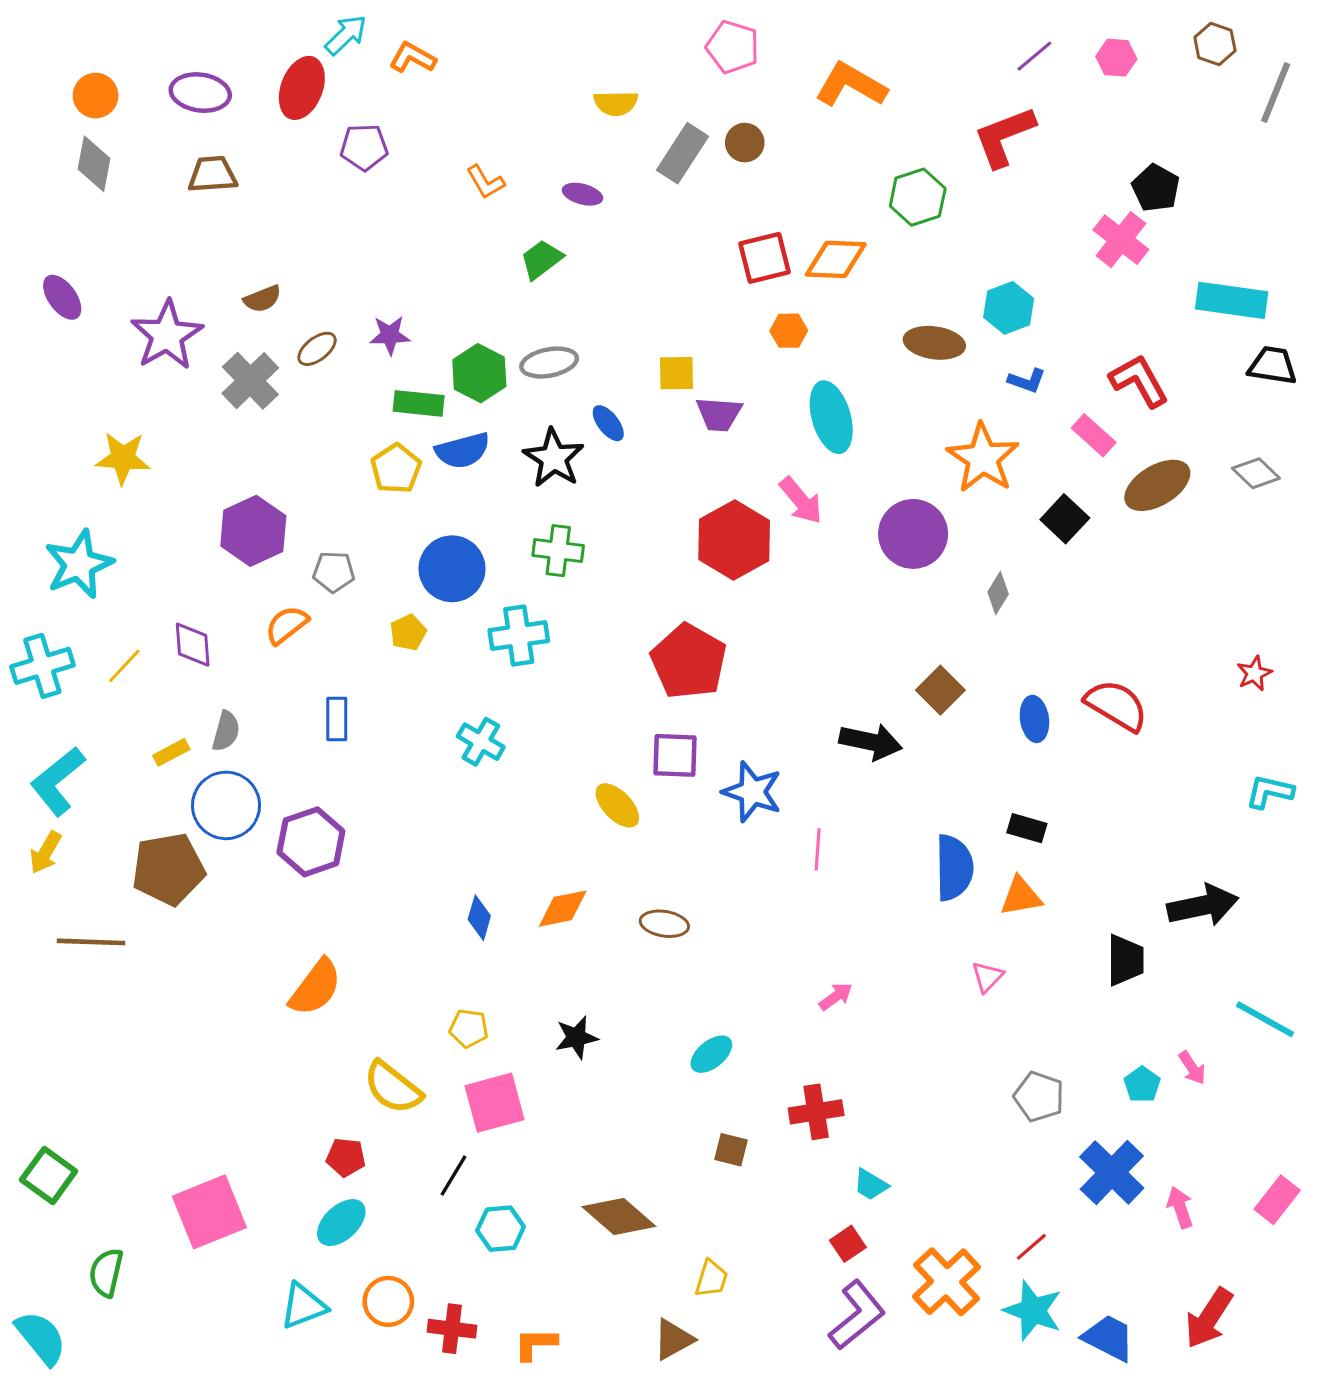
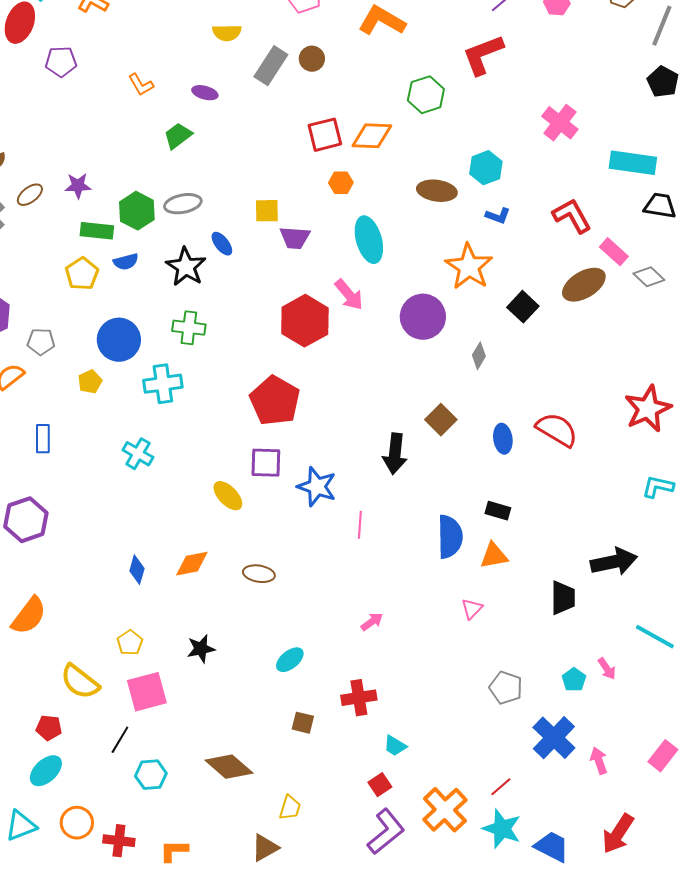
black pentagon: (1156, 188) -> (663, 82), moved
pink rectangle: (1094, 435) -> (614, 252), moved
blue semicircle: (463, 450) -> (126, 262), size x0.7
red star: (1254, 673) -> (648, 409), size x2.0
black arrow: (871, 742) -> (395, 454), turned 84
yellow pentagon: (469, 1028) -> (130, 643), turned 30

